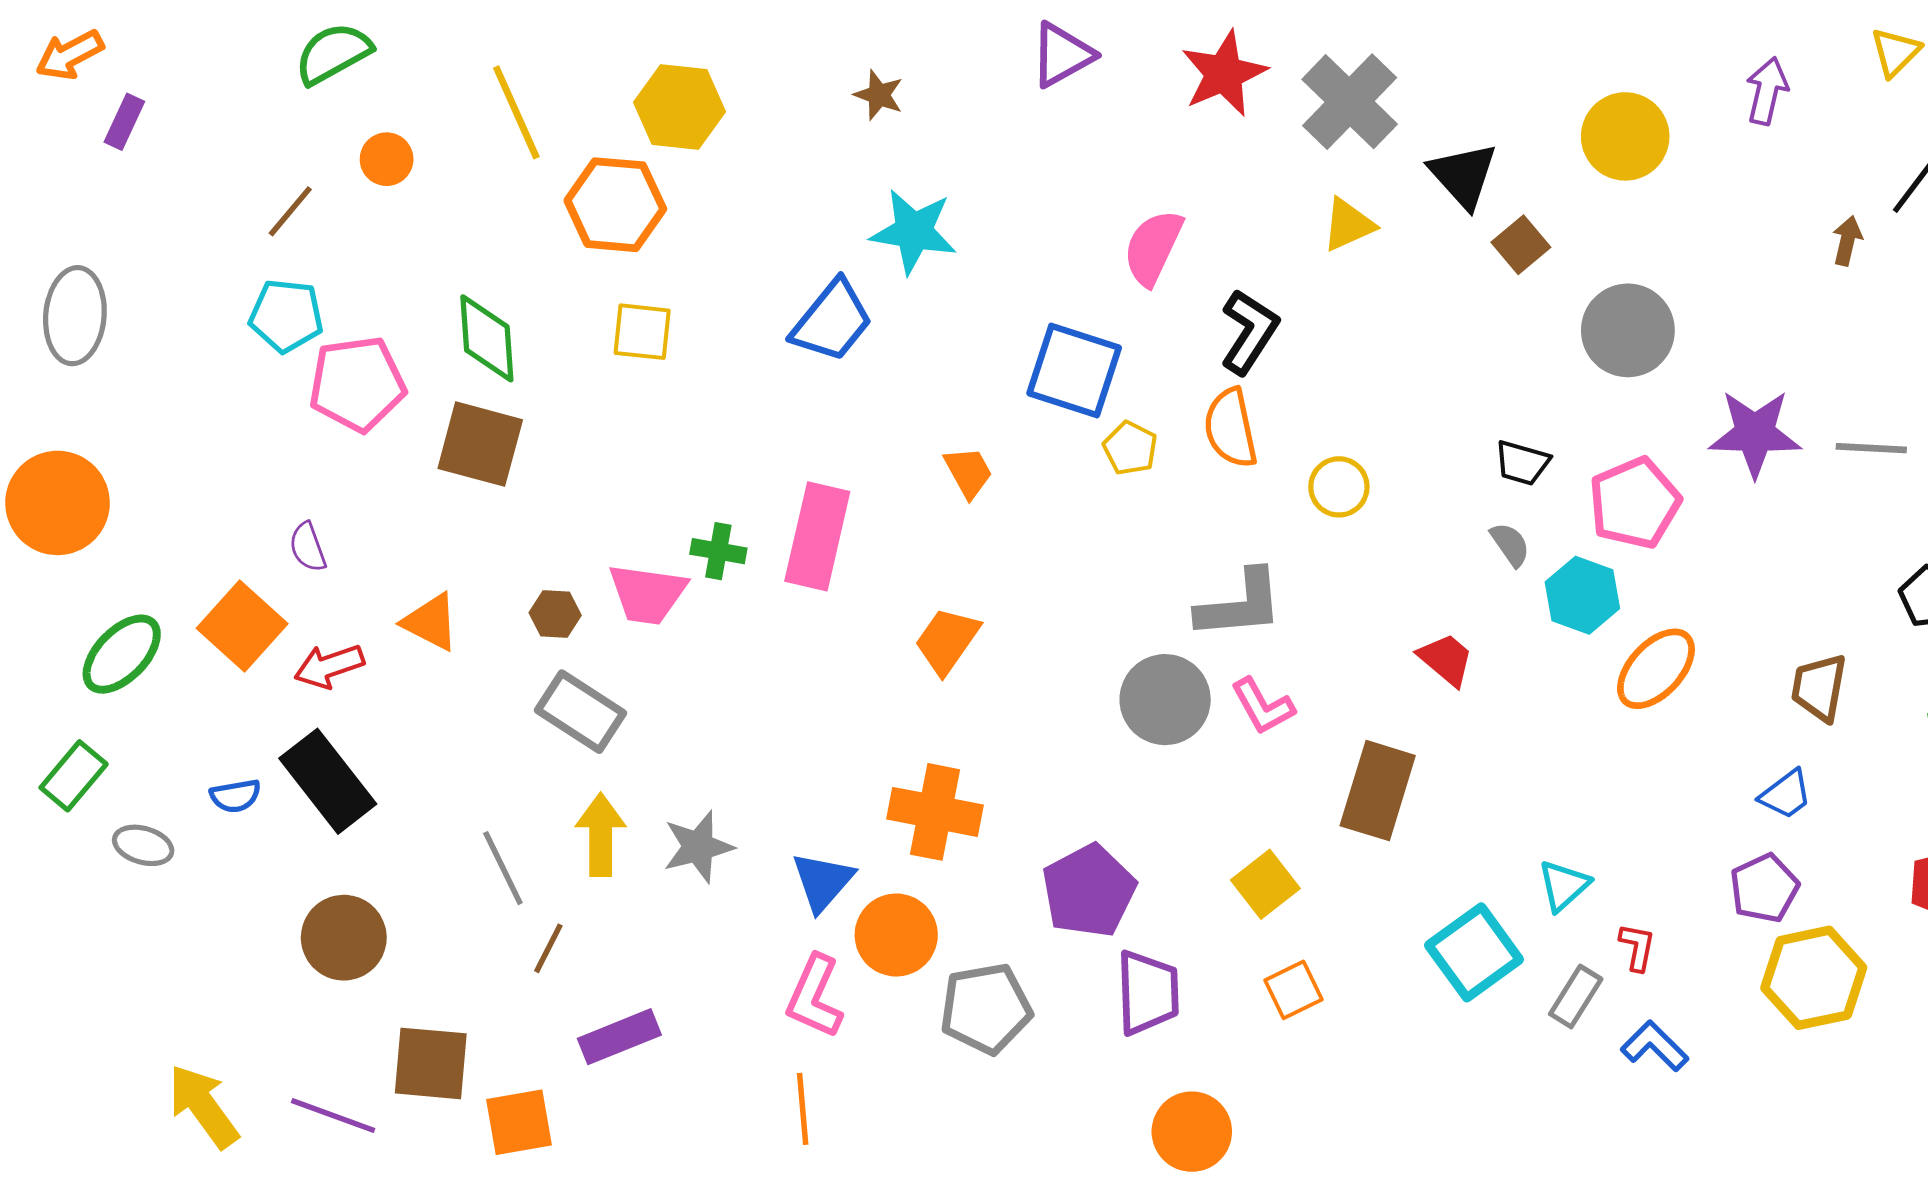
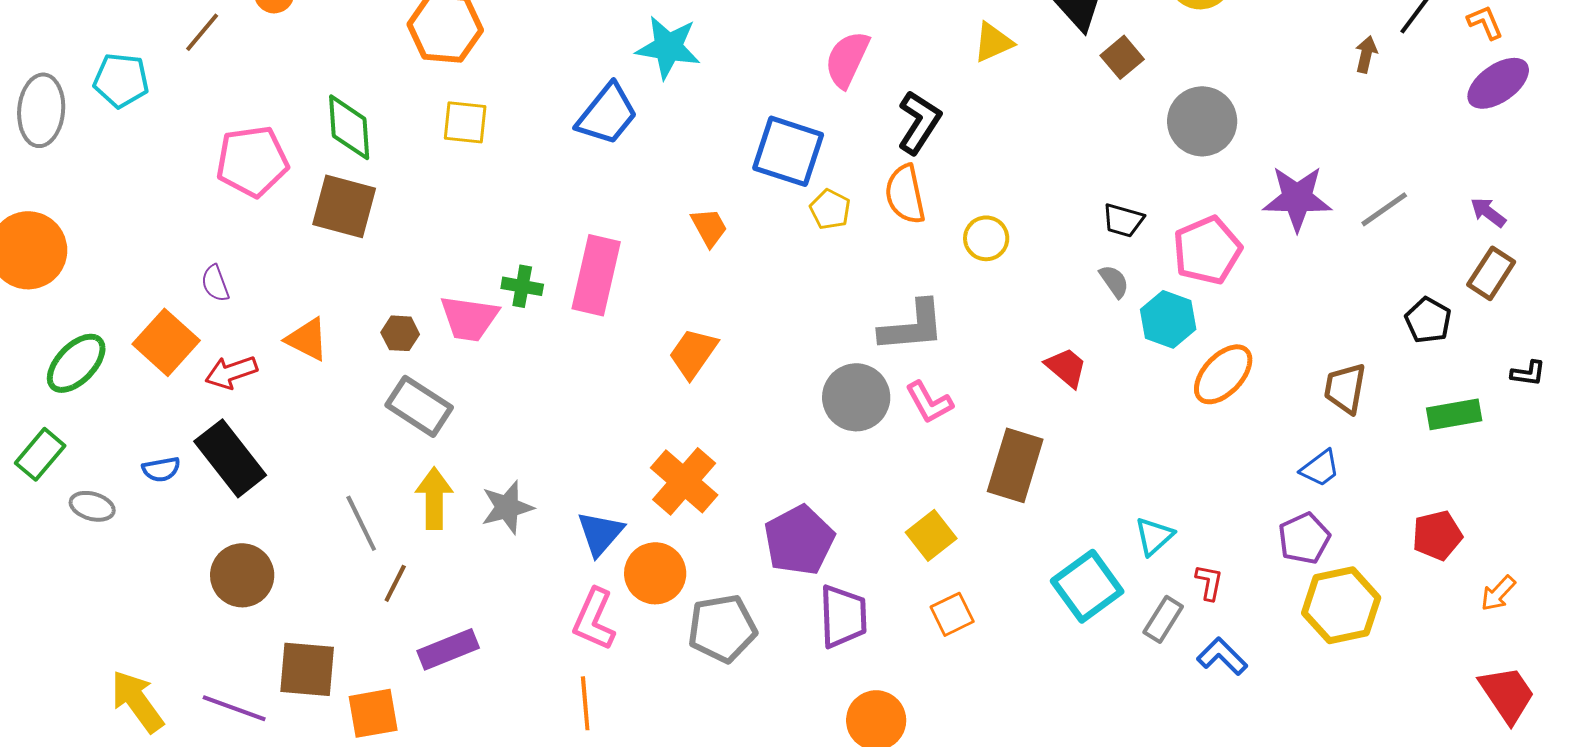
cyan pentagon: (286, 316) -> (121, 80), moved
gray line: (1871, 448) -> (1384, 209), turned -38
orange cross: (935, 812) -> (684, 481), turned 30

